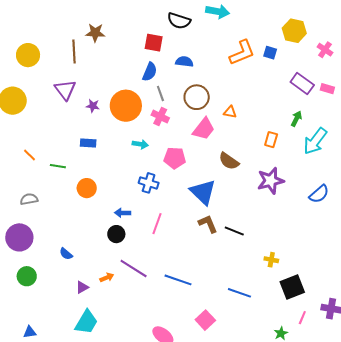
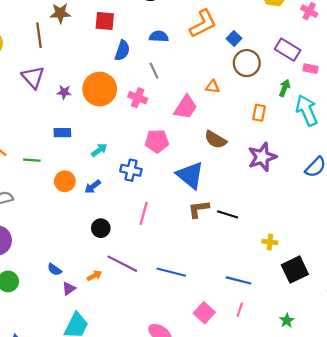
red square: (154, 43) -> (105, 21), moved
orange L-shape: (242, 53) -> (203, 24), moved
blue square: (270, 53) -> (234, 38), moved, turned 32
pink rectangle: (327, 89) -> (310, 69), moved
gray line: (160, 93) -> (154, 71), moved
brown circle: (197, 97) -> (247, 63), moved
cyan arrow: (315, 141) -> (307, 110), turned 124
cyan arrow: (140, 144) -> (99, 150), moved, turned -42
blue arrow: (123, 213) -> (93, 187), moved, turned -35
brown L-shape: (208, 224) -> (199, 209), turned -70
blue semicircle: (66, 254) -> (55, 269), moved
pink line: (302, 318) -> (240, 310), moved

